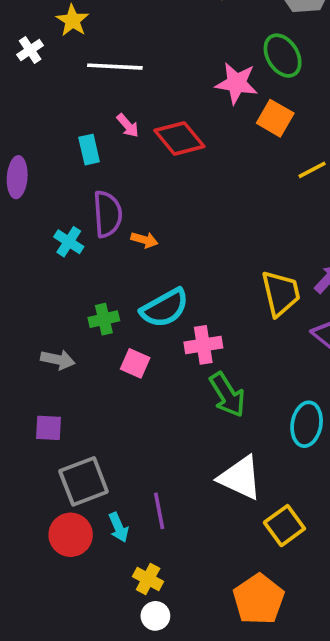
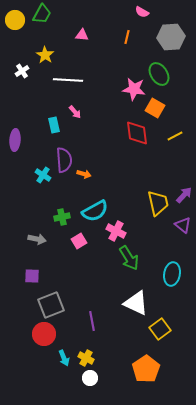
red diamond: (179, 138) -> (137, 133), moved, turned 32
pink cross: (203, 345) -> (116, 231), turned 36
pink square: (135, 363) -> (79, 241), turned 35
cyan arrow: (119, 527) -> (64, 358), moved

